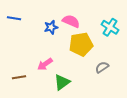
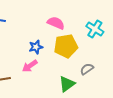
blue star: (51, 27) -> (36, 47), moved
green triangle: (62, 82) -> (67, 84), moved

